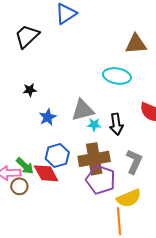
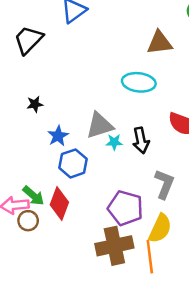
blue hexagon: (57, 156) -> (73, 163), moved
brown cross: (94, 159) -> (114, 246), moved
red diamond: (46, 173) -> (59, 203), turned 52
yellow semicircle: (129, 198) -> (160, 228), turned -40

